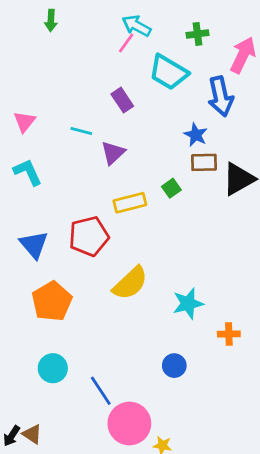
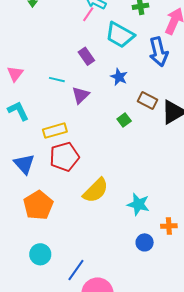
blue star: (196, 135) -> (119, 77), moved
brown rectangle: (204, 162) -> (148, 101), turned 30
yellow rectangle: (130, 203) -> (55, 131), moved
cyan star: (188, 303) -> (138, 204), turned 30
blue circle: (174, 366) -> (145, 242), moved
blue line: (101, 391) -> (76, 270), turned 70

